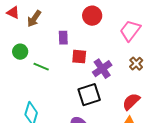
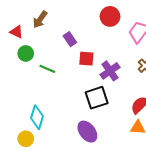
red triangle: (13, 13) -> (16, 32), moved
red circle: (92, 16) -> (110, 16), moved
purple rectangle: (63, 38) -> (70, 39), turned -32

